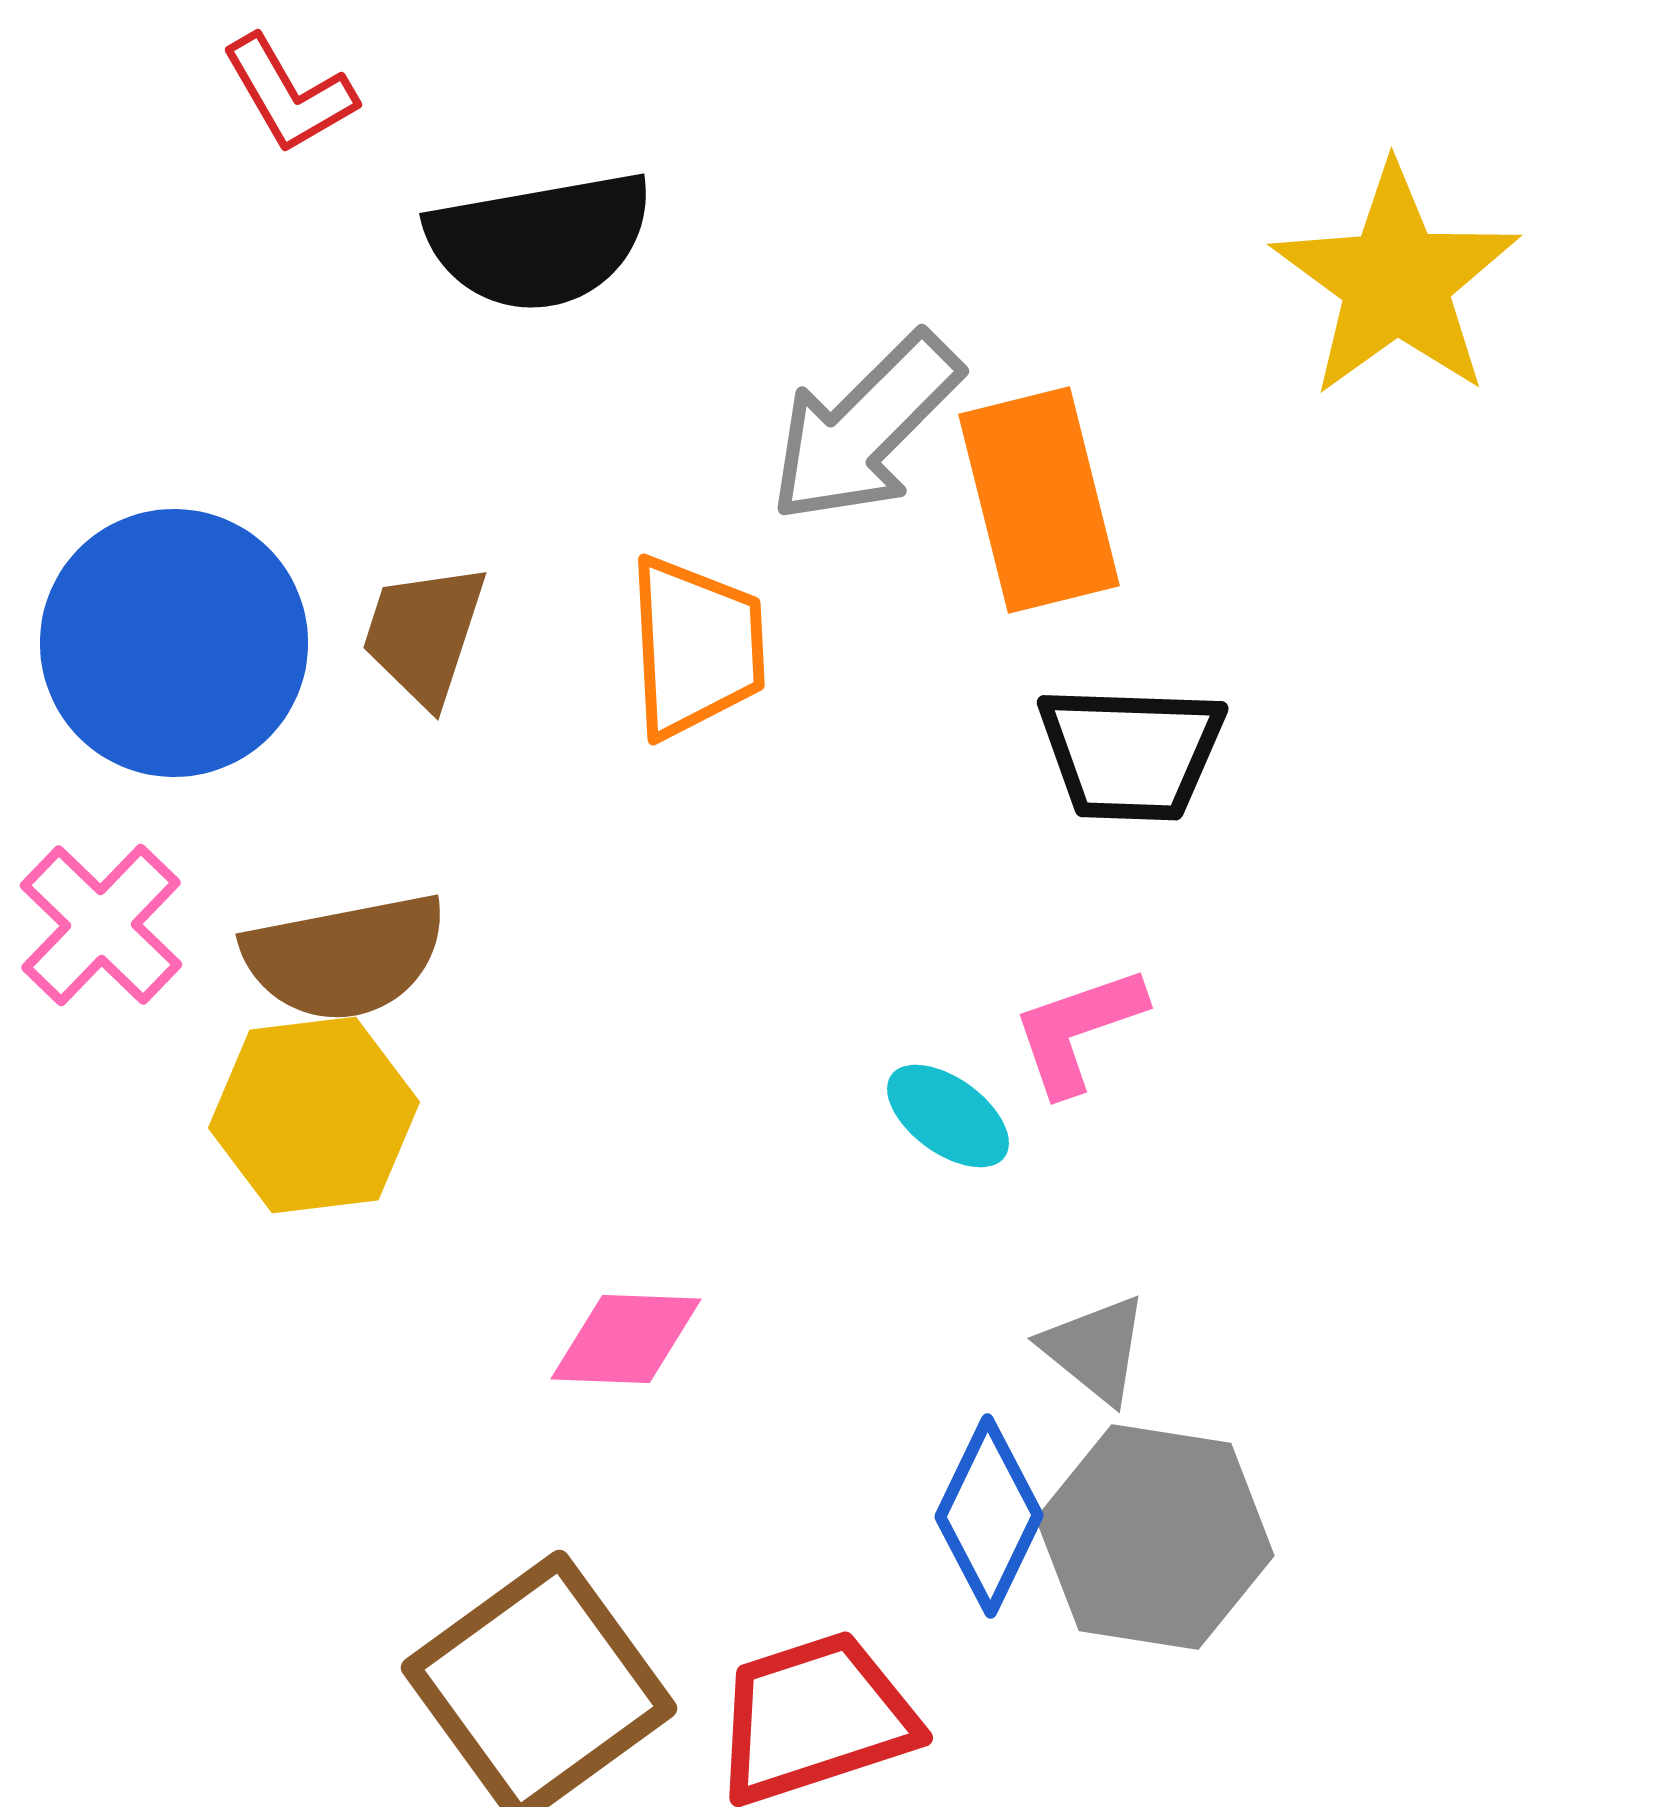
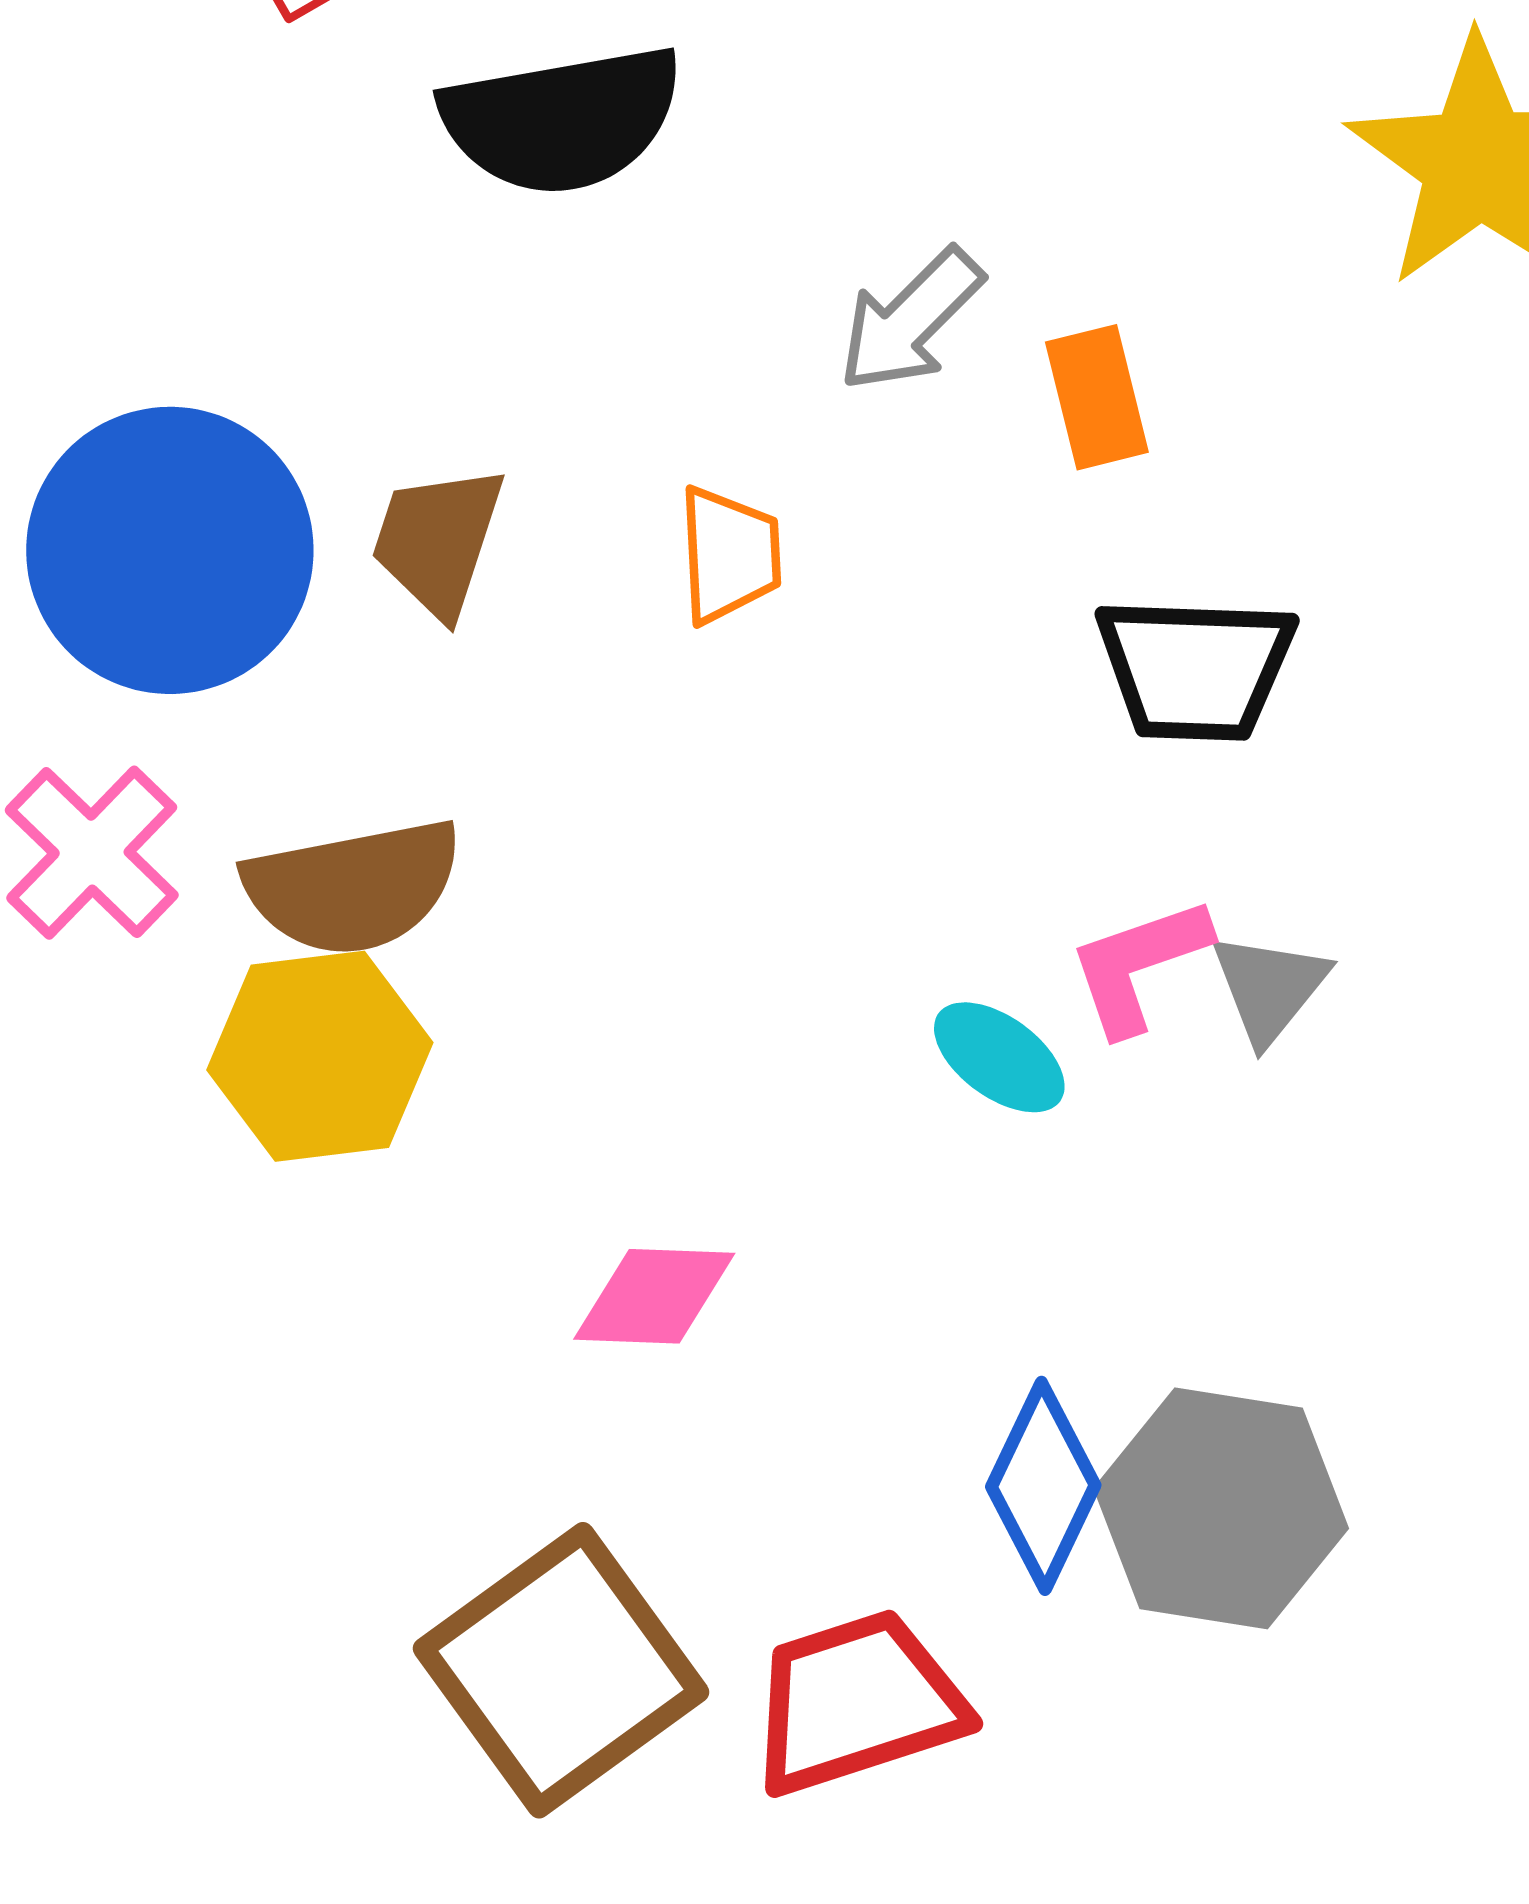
gray arrow: (865, 428) -> (910, 320), size x0.7
orange rectangle: (1039, 500) -> (1097, 397), size x0.6
orange trapezoid: (696, 647) -> (729, 555), size x0.7
gray triangle: (1095, 1349) -> (1269, 988), moved, turned 30

